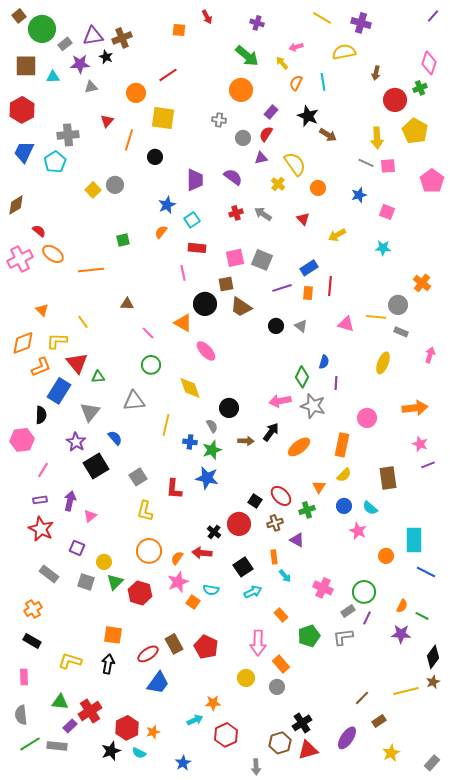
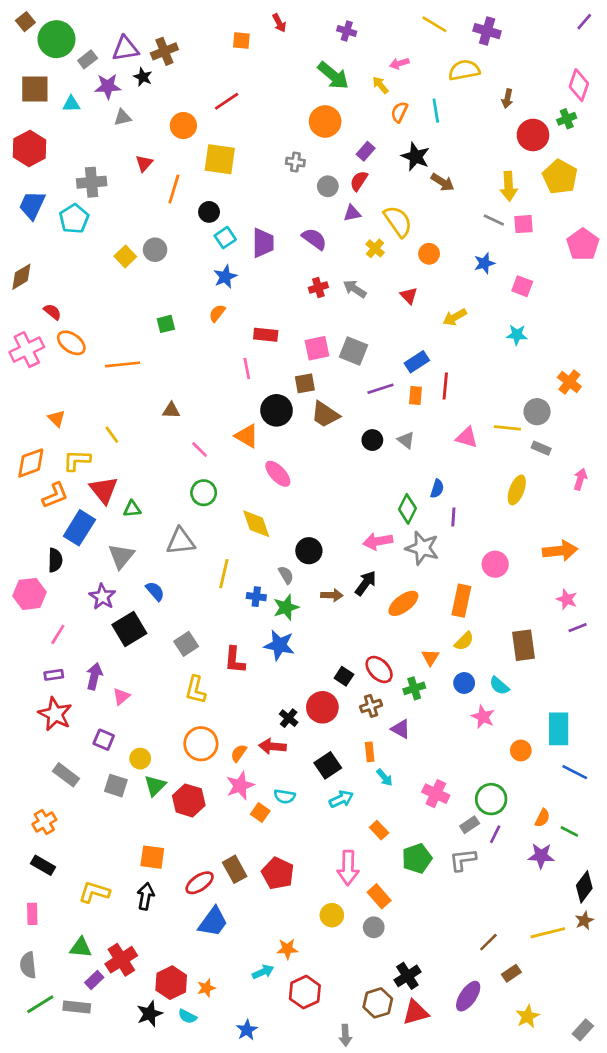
cyan square: (192, 220) -> (225, 238), moved

